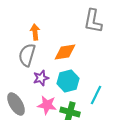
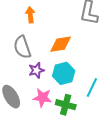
orange arrow: (35, 32) -> (30, 15), moved
gray semicircle: (27, 55) -> (22, 47), turned -35

